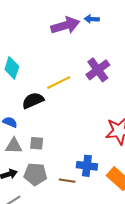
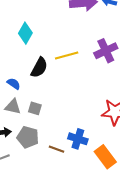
black semicircle: (33, 100) -> (39, 68), turned 130

